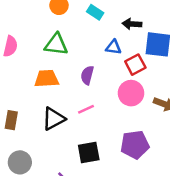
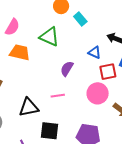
cyan rectangle: (95, 12) -> (80, 19), moved
orange trapezoid: (47, 79) -> (20, 52), moved
black triangle: (54, 119) -> (29, 107), moved

